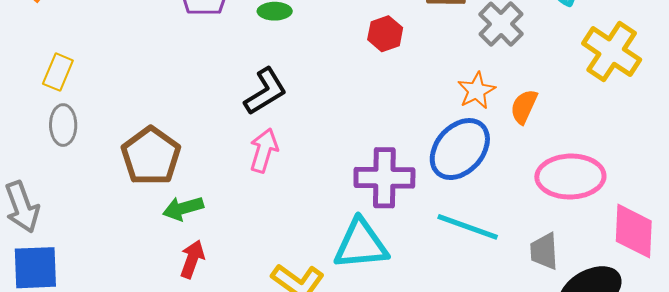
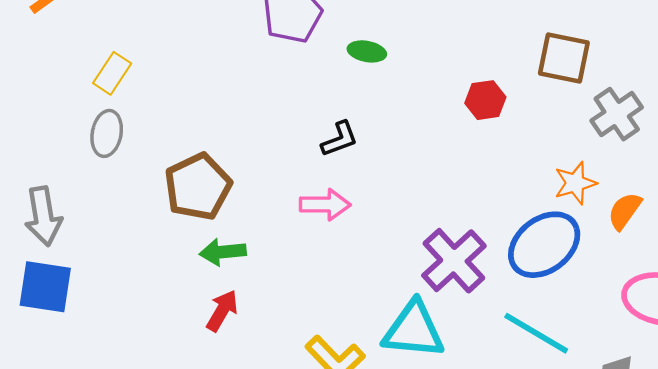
black L-shape: (265, 91) -> (340, 139), size x0.7
pink arrow: (264, 150) -> (325, 205), turned 63
purple cross: (384, 178) -> (454, 261), turned 36

